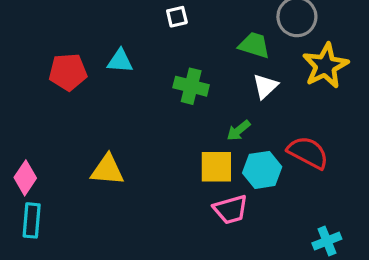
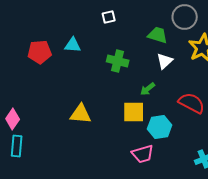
yellow triangle: (107, 170) -> (81, 114), moved
cyan hexagon: (262, 170) -> (160, 127), moved
pink trapezoid: (231, 209) -> (143, 154), moved

